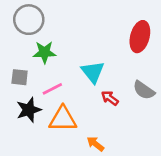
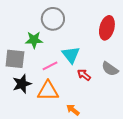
gray circle: (29, 20) -> (53, 19), moved
gray square: (20, 77) -> (15, 59), size x1.5
pink line: (52, 89) -> (50, 66), moved

